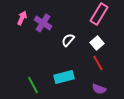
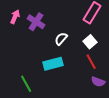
cyan rectangle: (64, 77) -> (53, 64), moved
purple semicircle: (99, 89) -> (98, 82), moved

